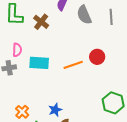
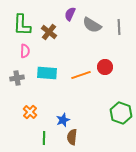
gray semicircle: (84, 15) -> (92, 25), turned -36
pink semicircle: (17, 50) -> (25, 51), moved
orange cross: (22, 112) -> (30, 112), moved

